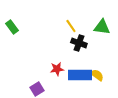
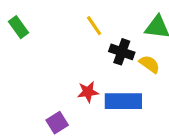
yellow line: (71, 26) -> (94, 26), moved
yellow semicircle: (97, 75) -> (150, 64), moved

